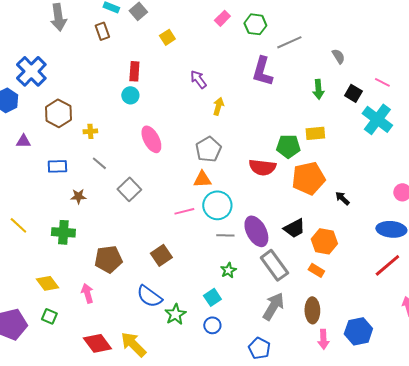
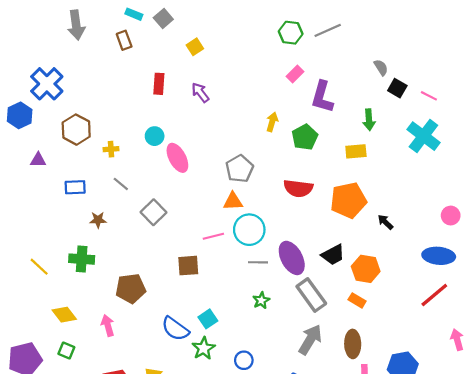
pink rectangle: (222, 18) -> (295, 74), moved
gray line: (289, 42) -> (328, 30), moved
purple L-shape: (262, 71) -> (322, 97), moved
purple arrow: (198, 79) -> (200, 93), moved
green arrow: (318, 89) -> (369, 120), moved
black square: (353, 93) -> (397, 88), moved
cyan circle: (130, 95) -> (155, 136), moved
yellow arrow: (218, 106) -> (272, 122), moved
green pentagon: (288, 146) -> (305, 137), moved, turned -30
yellow line: (18, 225) -> (39, 267), moved
brown square: (161, 255) -> (188, 266), moved, turned 30
cyan square: (212, 297) -> (208, 319), moved

